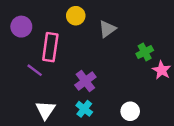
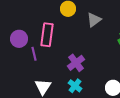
purple circle: (21, 27) -> (19, 39), moved
purple line: (35, 70) -> (34, 54), turned 40

